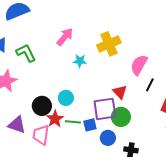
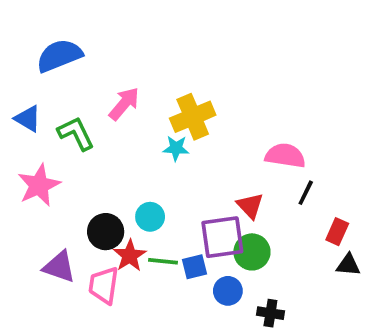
pink arrow: (65, 37) -> (124, 104), moved
yellow cross: (109, 44) -> (193, 117), moved
pink semicircle: (139, 65) -> (285, 156), turned 70

